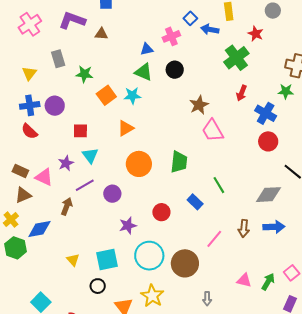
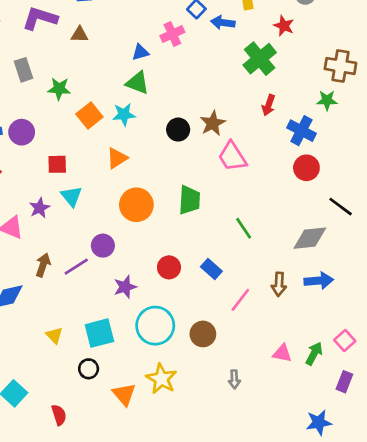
black circle: (175, 70) -> (178, 130), moved
purple line: (85, 185) -> (76, 267), moved
blue rectangle: (195, 202) -> (211, 269), moved
brown circle: (185, 263) -> (203, 334), size x0.7

